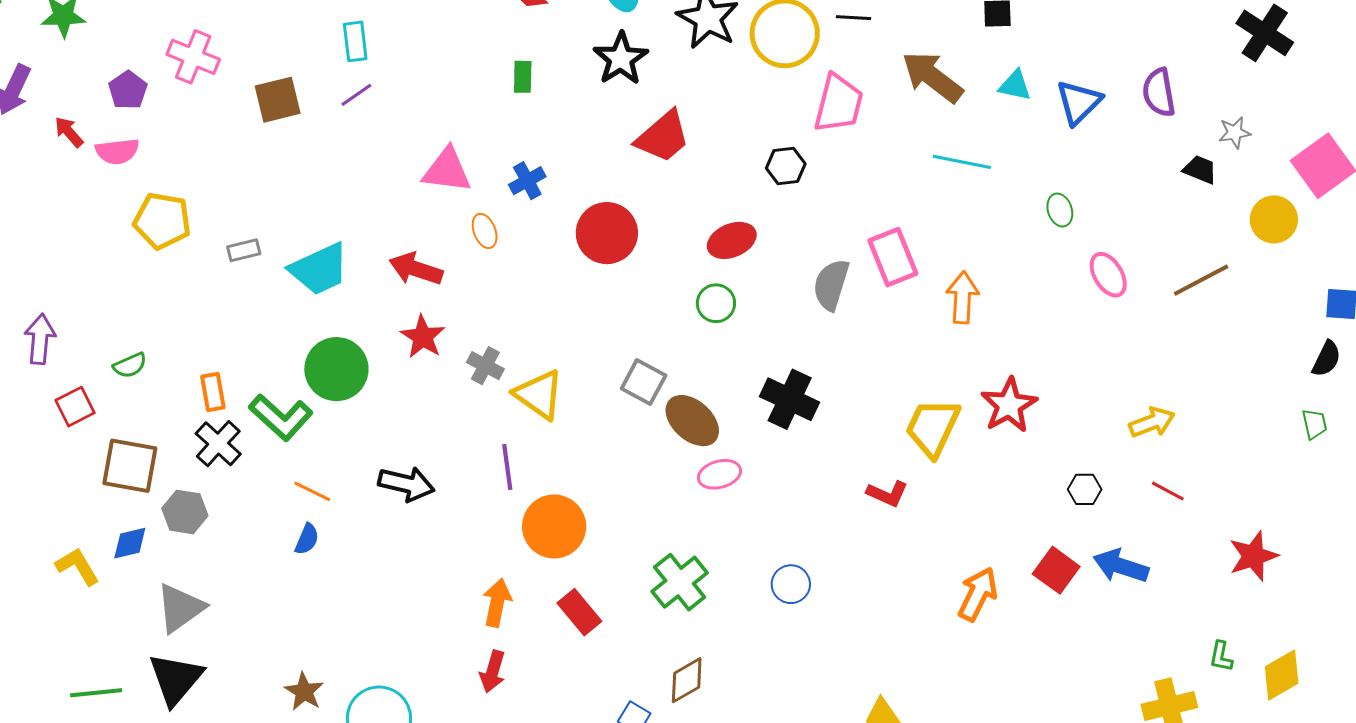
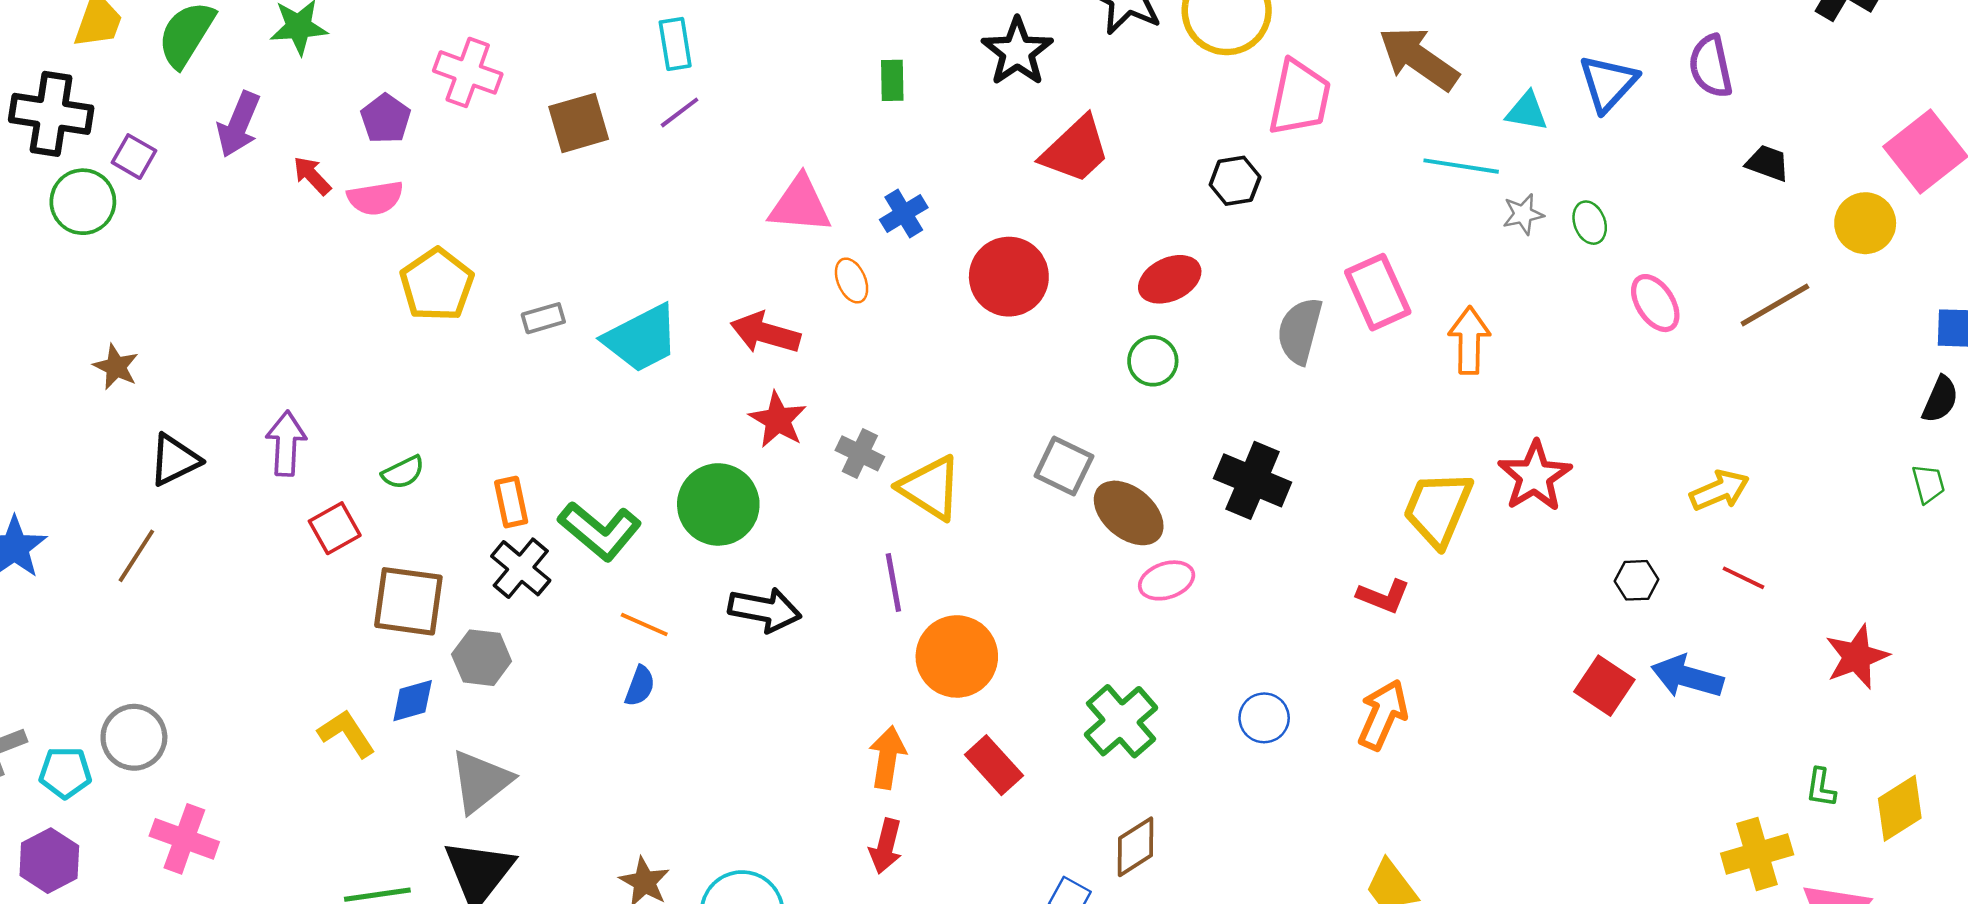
cyan triangle: (1015, 85) -> (1527, 111), moved
gray star: (1235, 133) -> (1523, 214), moved
yellow pentagon: (162, 221) -> (437, 285), turned 30
green circle: (336, 369) -> (718, 504), moved
orange arrow: (978, 594) -> (1383, 715), moved

